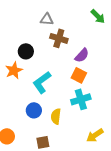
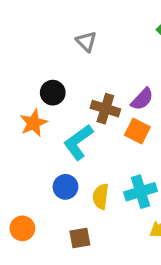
gray triangle: (47, 19) -> (86, 42), turned 40
brown cross: (59, 38) -> (105, 109), moved
cyan cross: (81, 99) -> (141, 192), moved

